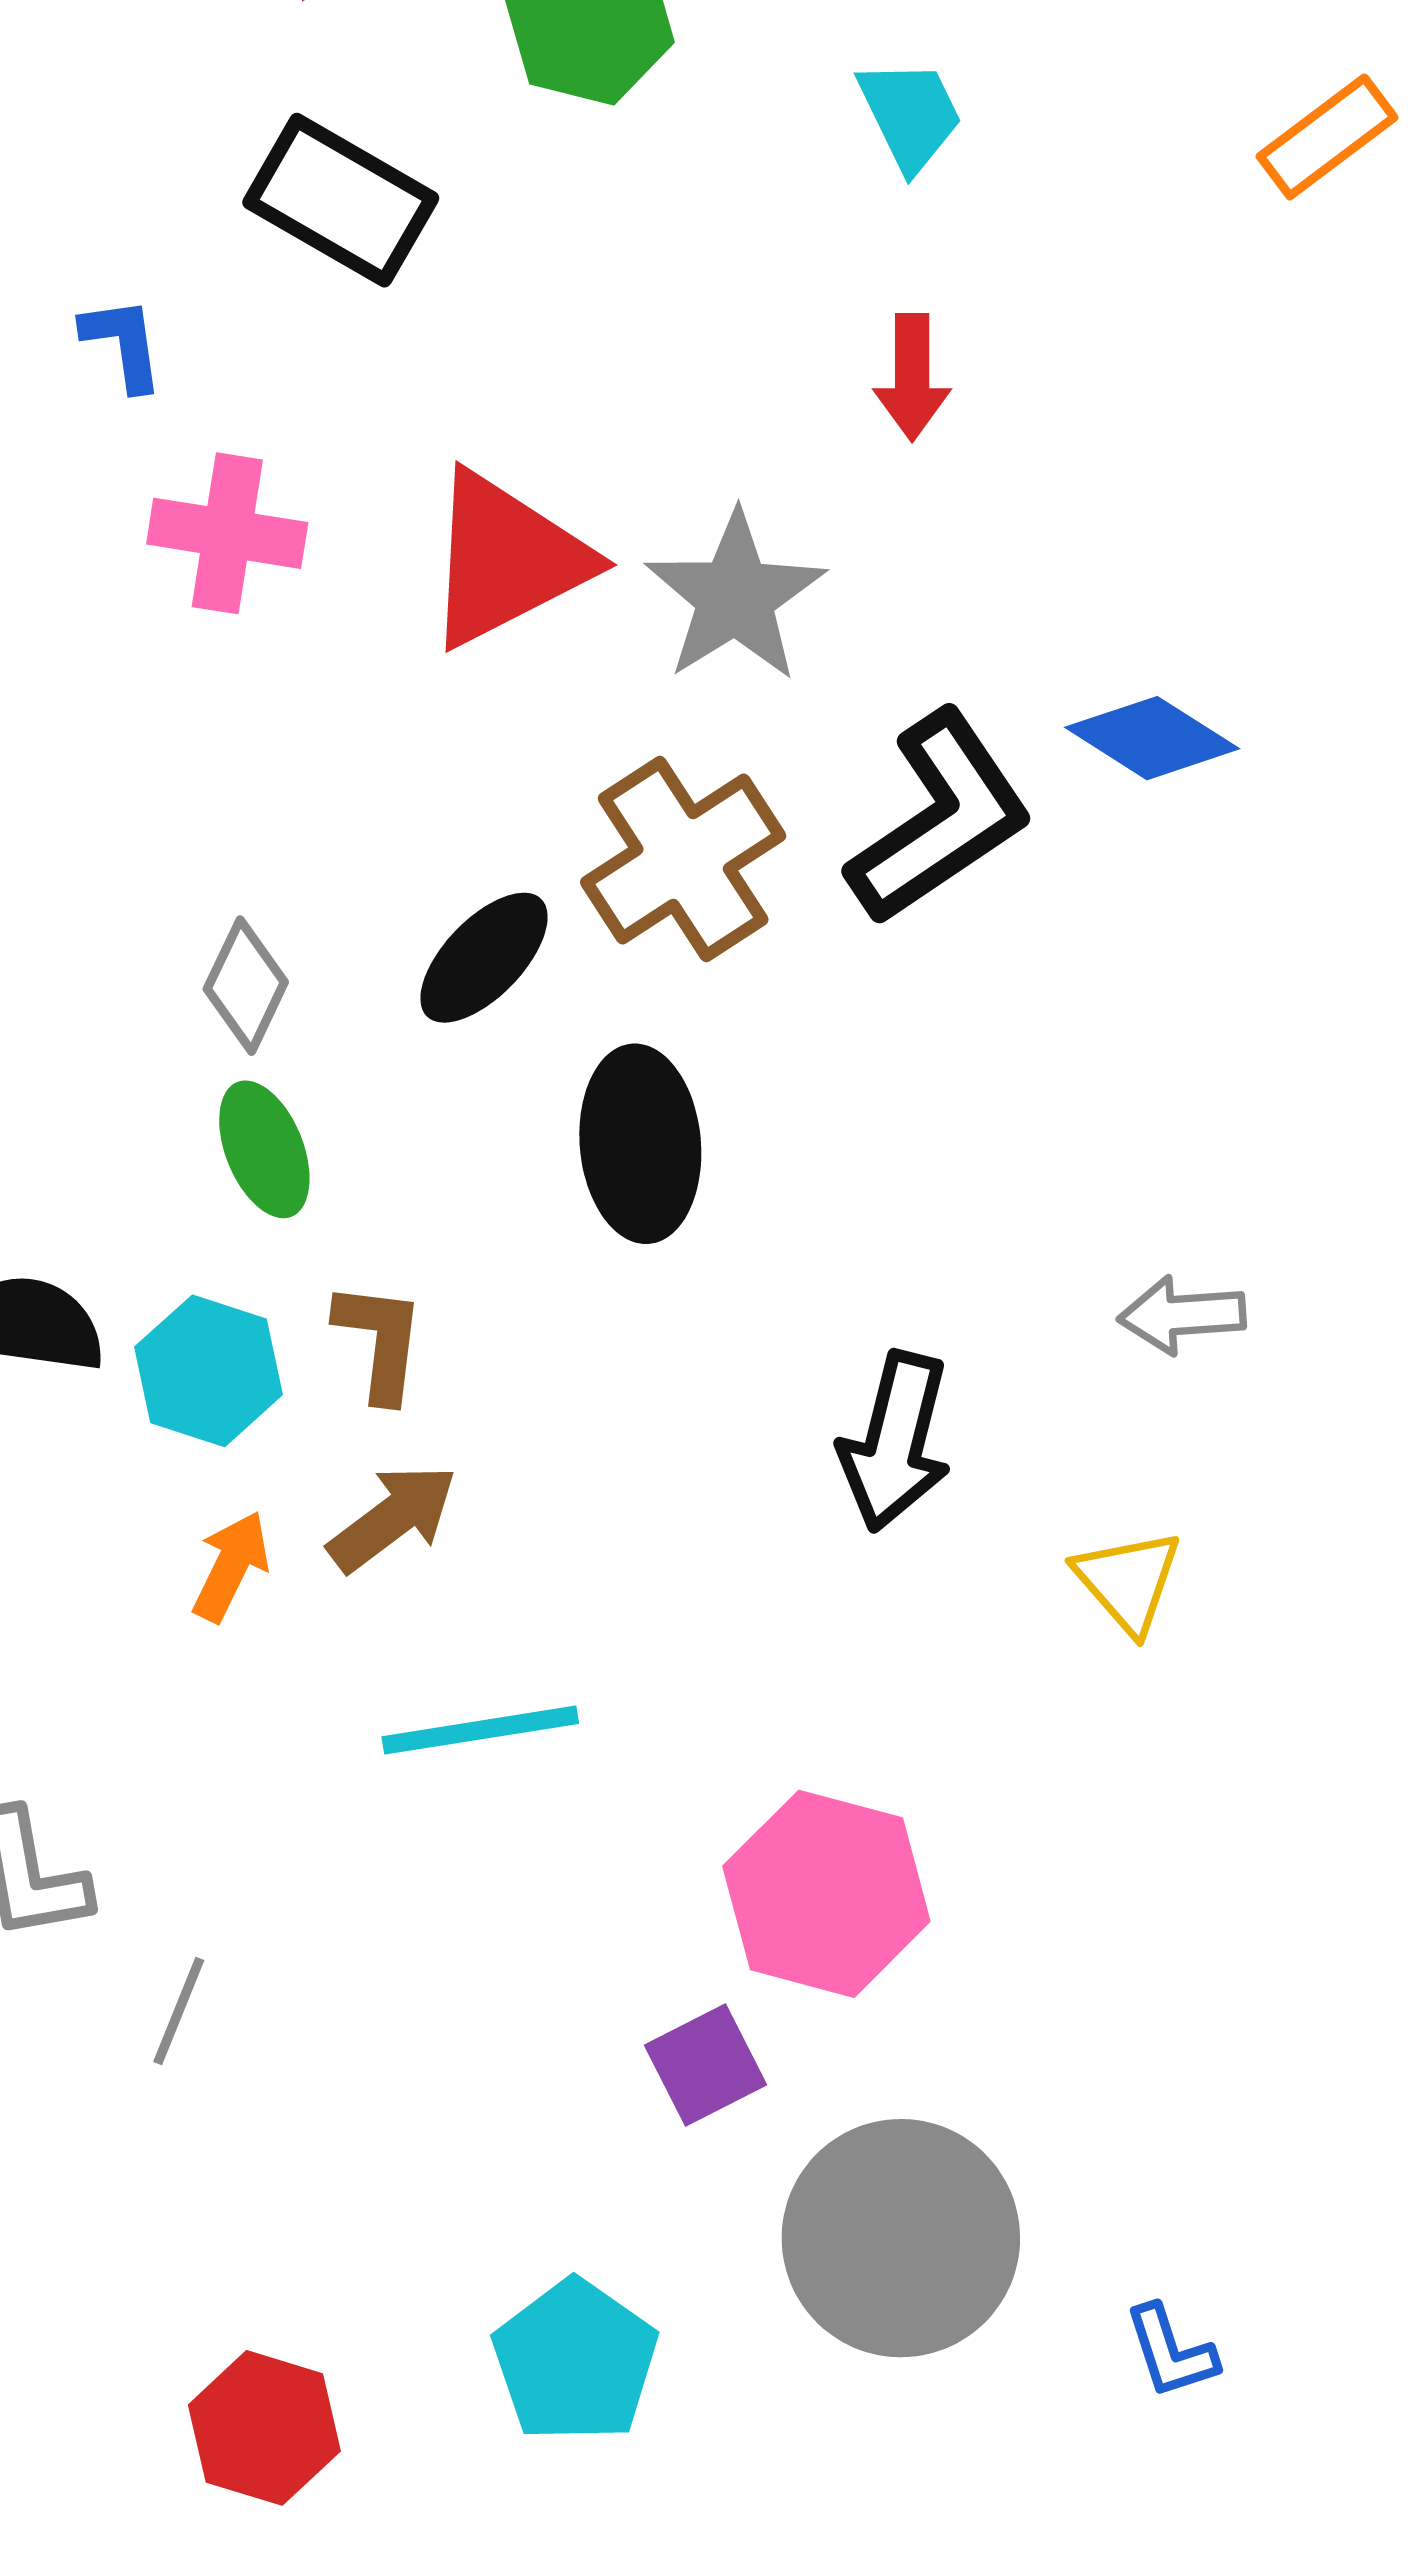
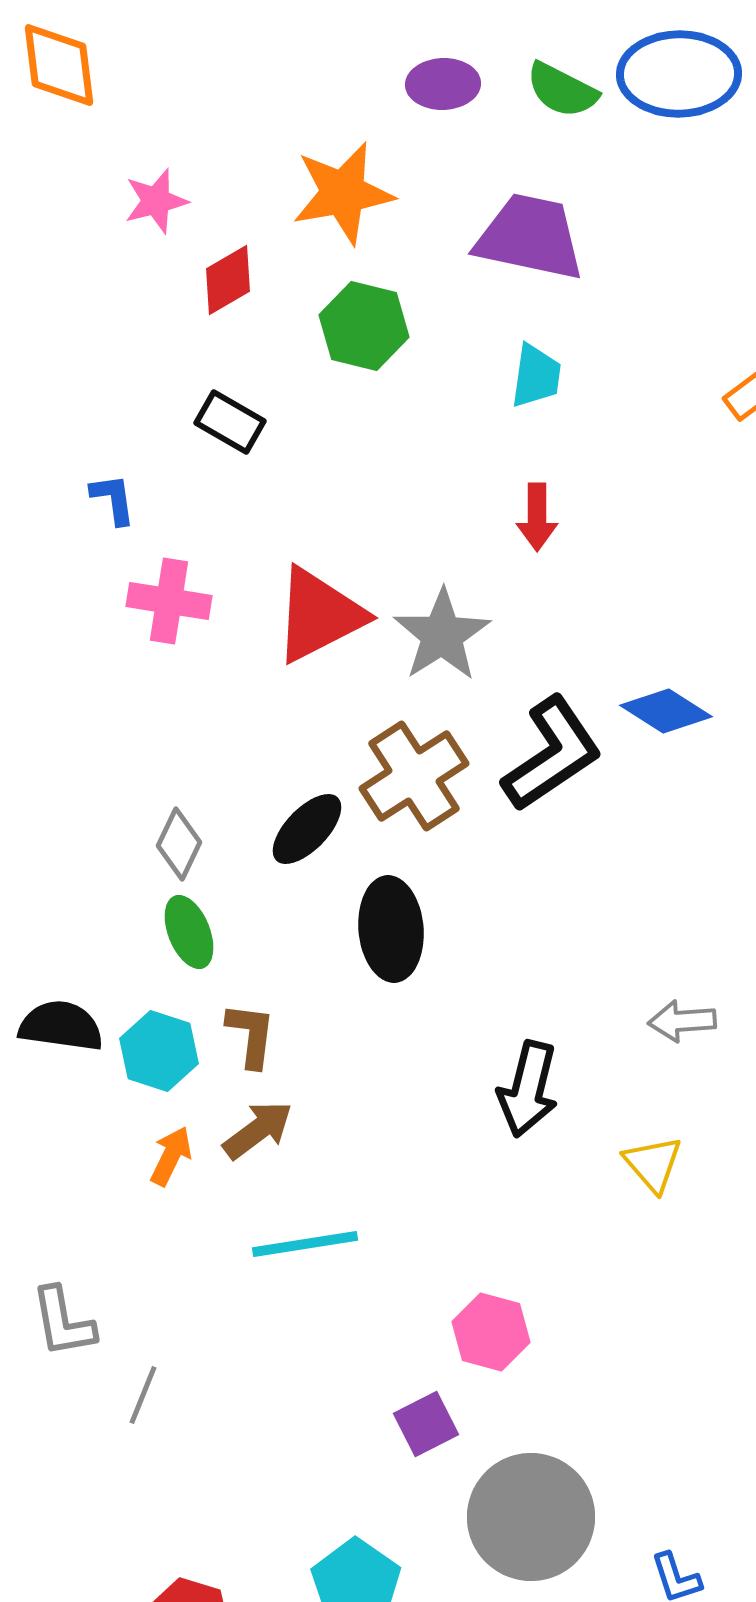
cyan trapezoid: (910, 115) -> (536, 376), turned 34
black rectangle: (341, 200) -> (230, 422), size x0.7
pink hexagon: (826, 1894) -> (491, 1332), size x0.7

